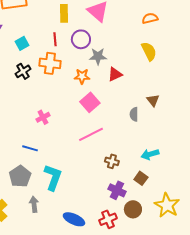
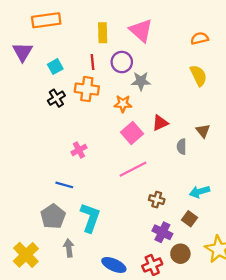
red triangle: (115, 74) -> (160, 123), moved

